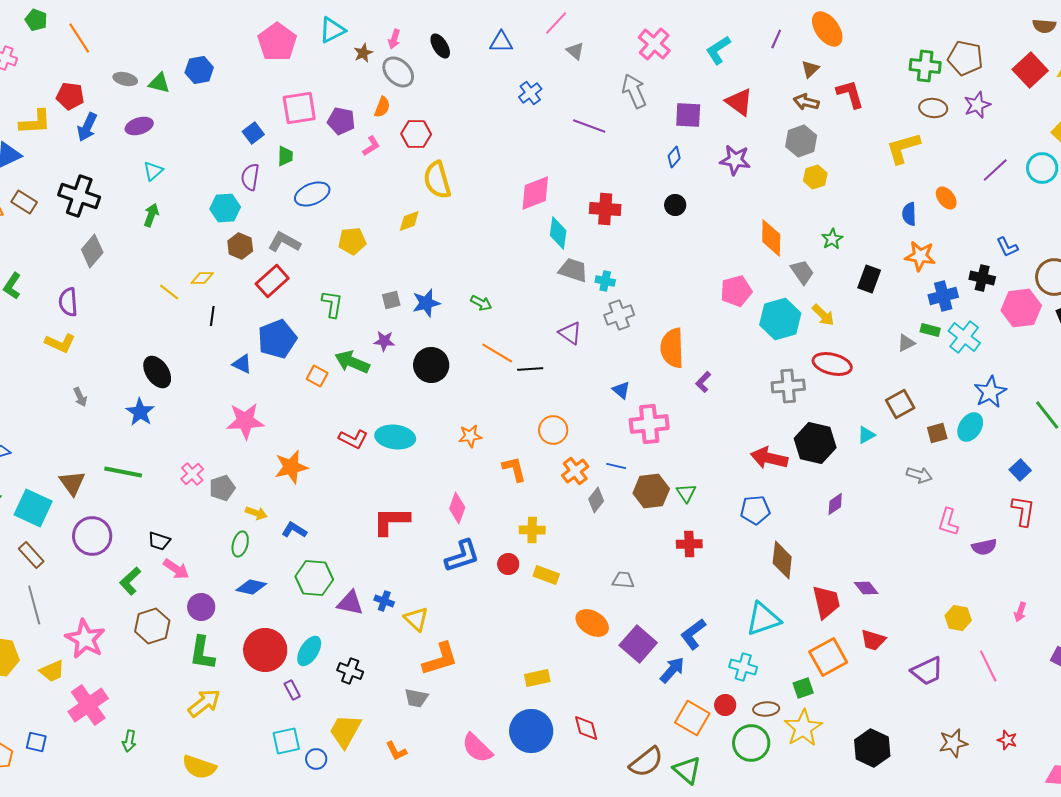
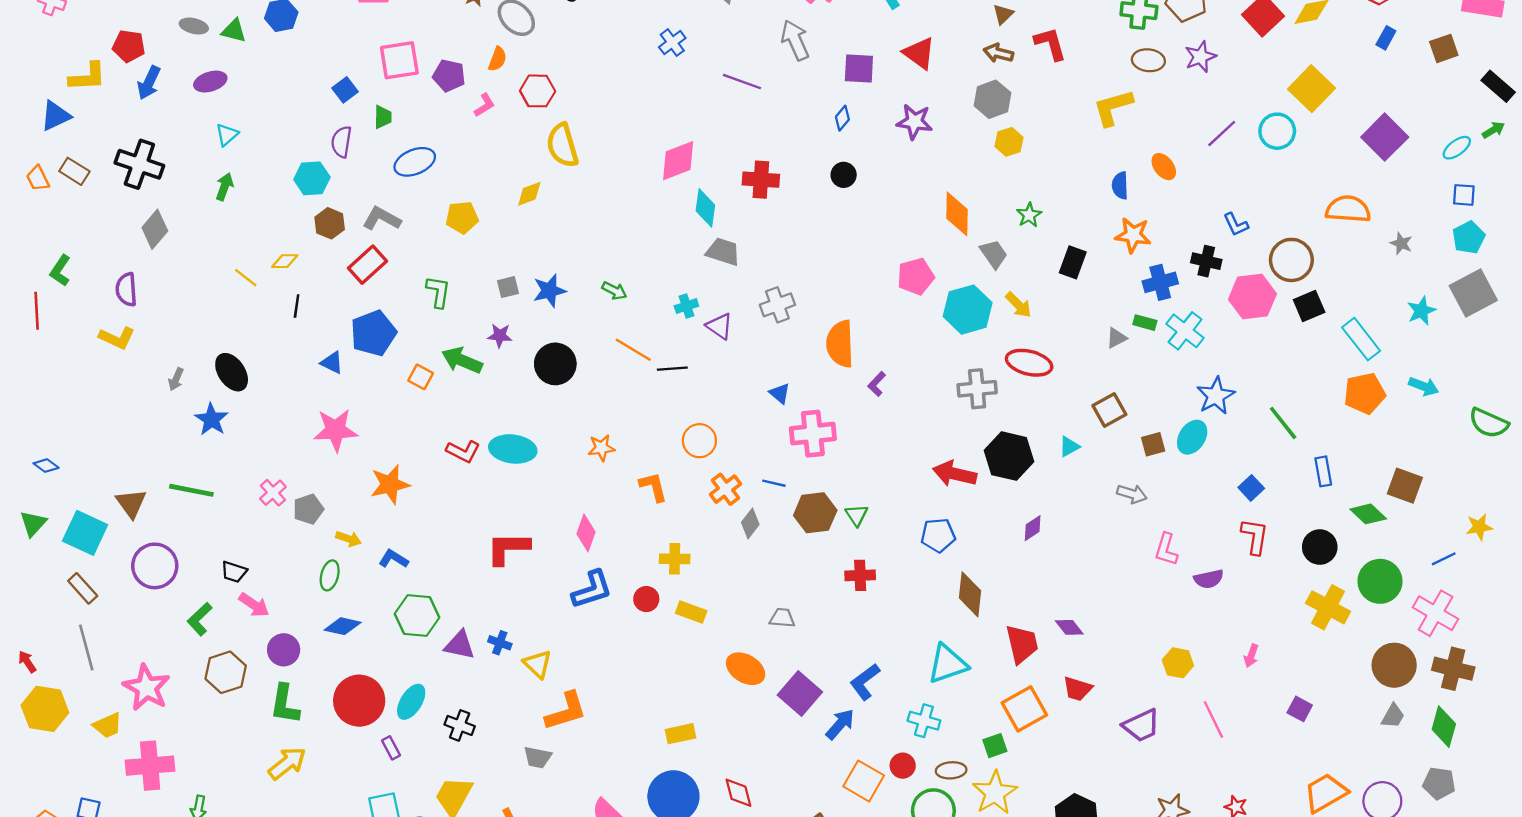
cyan cross: (605, 281) -> (686, 306), moved, turned -30
gray arrow: (80, 397) -> (176, 379), moved, turned 48
pink cross: (88, 705) -> (150, 766), turned 30

